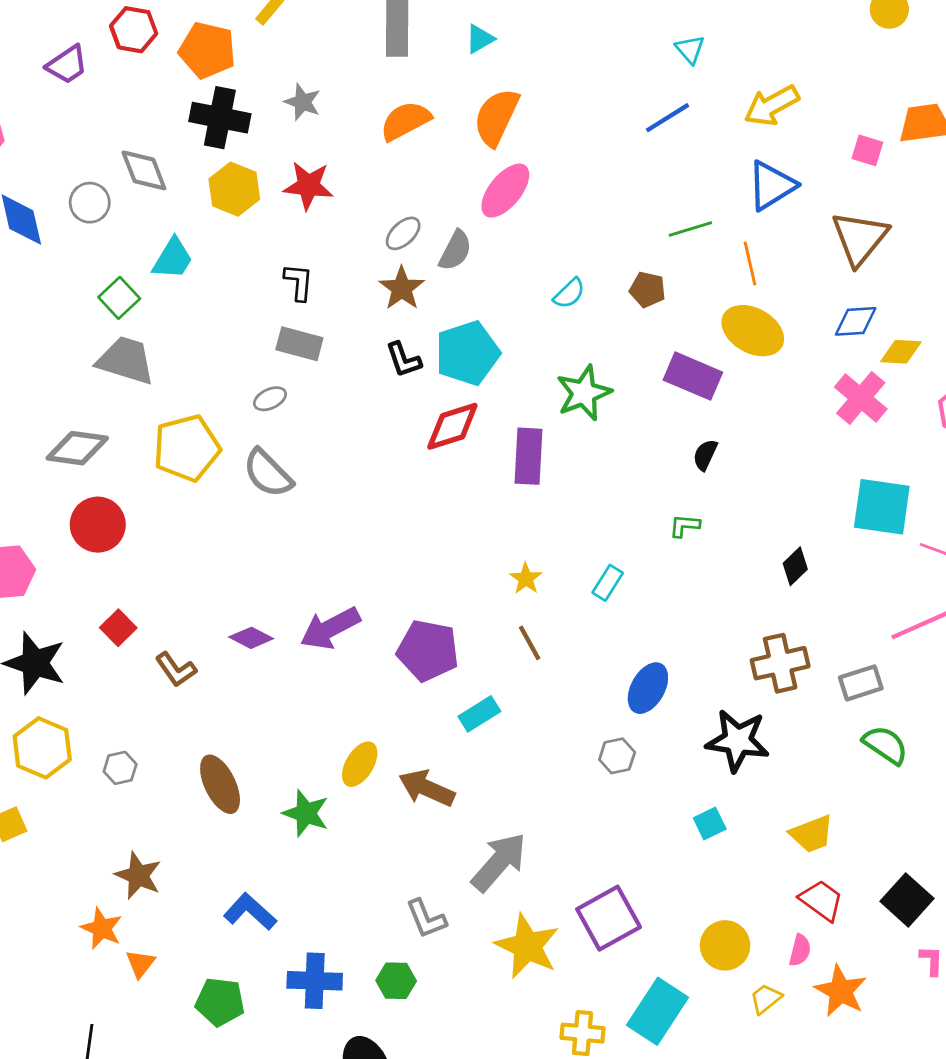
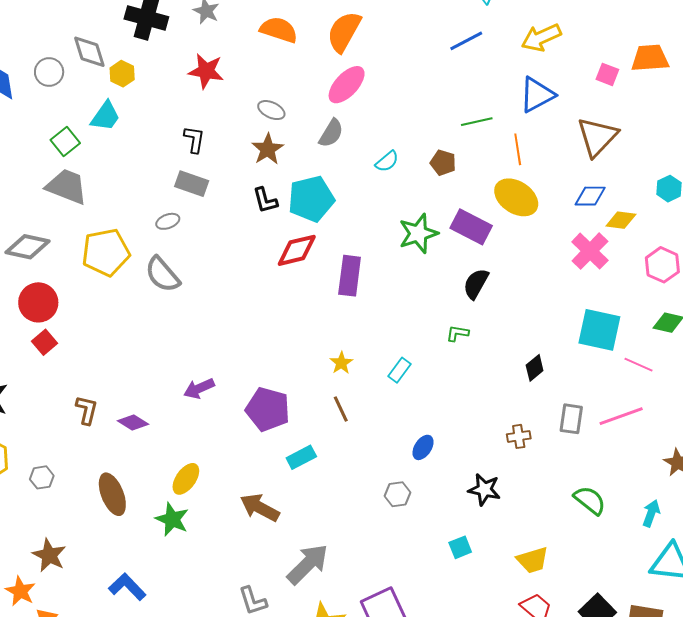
orange semicircle: (405, 121) -> (279, 30), turned 42
yellow hexagon: (234, 189) -> (122, 74), moved, size x0.7
gray ellipse: (403, 233) -> (271, 110), turned 64
gray semicircle: (455, 250) -> (331, 133), moved
green star: (584, 393) -> (418, 233), moved
black semicircle: (705, 455) -> (476, 284), size x1.4
red square: (118, 628) -> (45, 342), moved
purple arrow: (330, 628) -> (199, 388), size x0.7
purple diamond: (251, 638) -> (133, 423), moved
brown cross: (780, 663) -> (519, 436), size x0.6
brown L-shape: (176, 670) -> (87, 410), turned -136
gray rectangle: (861, 683) -> (571, 419), moved, turned -68
blue ellipse: (648, 688) -> (423, 447), size x0.7
black star: (738, 741) -> (484, 490), size x0.7
yellow ellipse: (360, 764) -> (186, 479), moved

